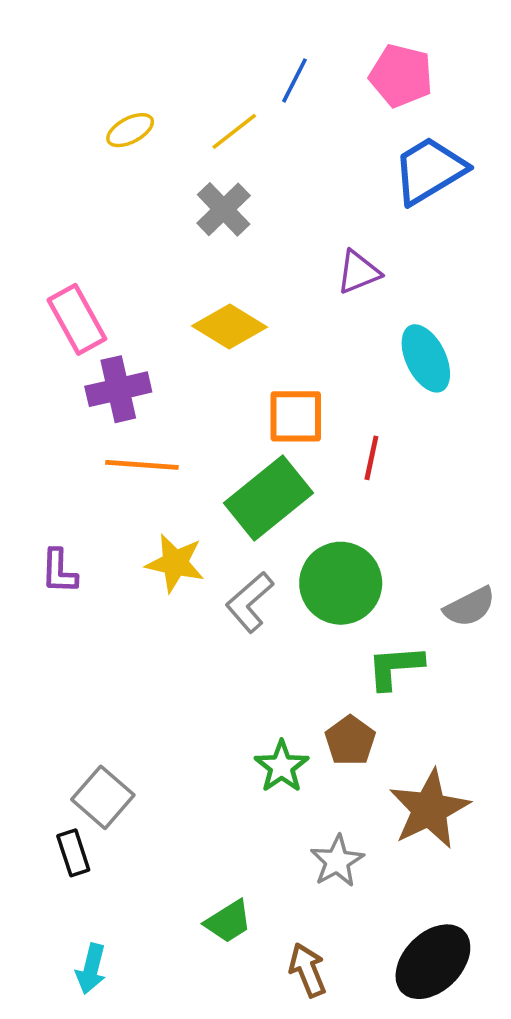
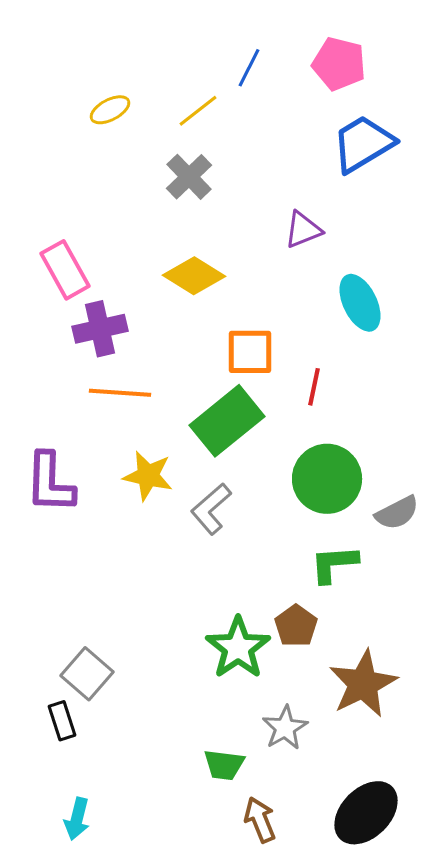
purple L-shape: (59, 571) -> (50, 483), size x1.6
green circle: (341, 583) -> (327, 479), moved
green star: (282, 767) -> (238, 648), size x1.4
green trapezoid: (228, 921) -> (224, 765), moved, turned 39

